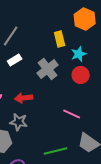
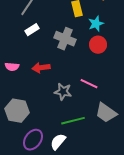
gray cross: (48, 69) -> (65, 39), turned -30
gray star: (19, 122) -> (63, 92), moved

